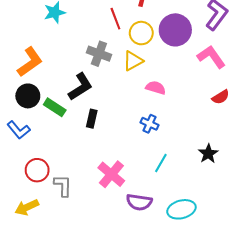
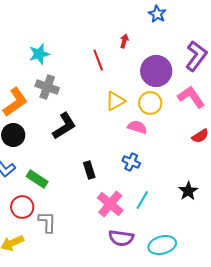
yellow circle: (141, 33) -> (150, 103), moved
gray cross: (99, 54) -> (47, 87), moved
green rectangle: (55, 107) -> (37, 179), moved
black rectangle: (92, 119) -> (89, 170), moved, turned -30
pink cross: (111, 174) -> (110, 204), moved

